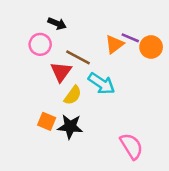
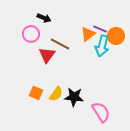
cyan arrow: (101, 84) -> (102, 46), moved, turned 70
yellow semicircle: (73, 95) -> (56, 94), moved
black star: (70, 127) -> (74, 97), moved

